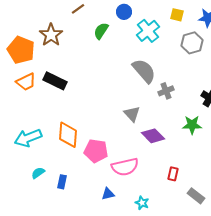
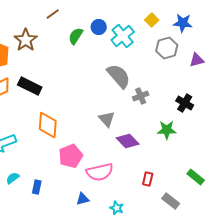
blue circle: (124, 12) -> (99, 27), moved
yellow square: (177, 15) -> (152, 20), turned 32
orange diamond: (68, 135) -> (48, 125), moved
pink pentagon: (96, 151) -> (71, 156), turned -30

